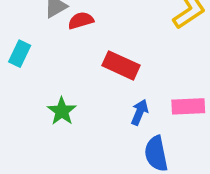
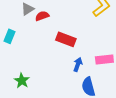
green star: (62, 111) -> (22, 81), moved

